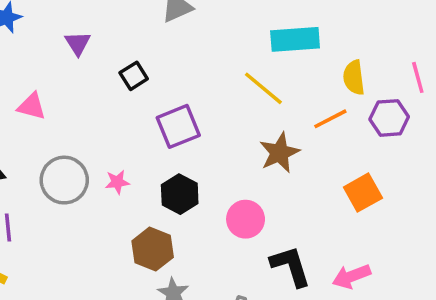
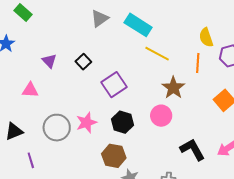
cyan rectangle: (295, 39) -> (138, 25), moved, turned 48
purple triangle: (78, 43) -> (49, 61), moved
orange line: (330, 119) -> (198, 63), turned -48
pink star: (117, 182) -> (86, 123), size x1.5
pink circle: (246, 219) -> (161, 116), moved

